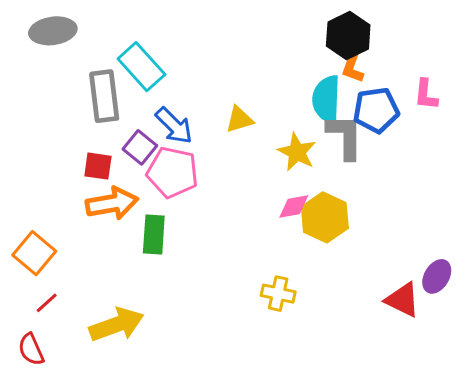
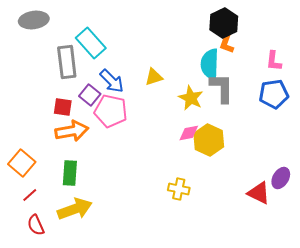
blue pentagon: (376, 110) -> (274, 94), moved
green rectangle: (154, 234) -> (70, 173), moved
red semicircle: (31, 349) -> (36, 225), moved

